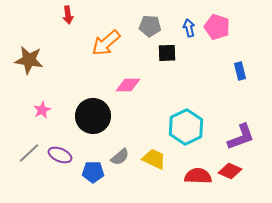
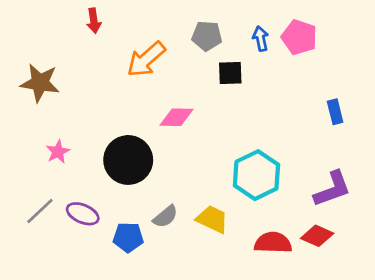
blue rectangle: (240, 71) -> (335, 112), moved

